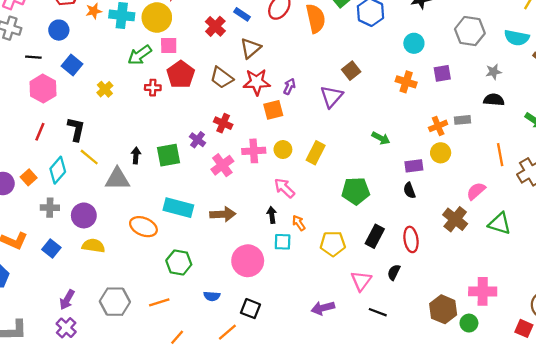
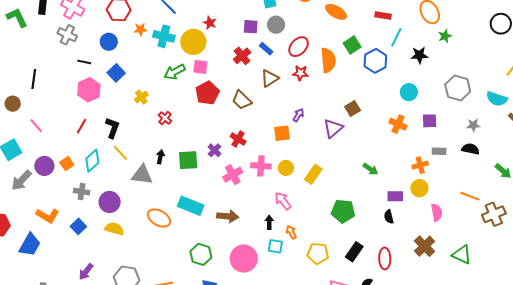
red star: (257, 82) -> (300, 73), moved, size x0.7
red cross: (153, 88) -> (165, 118), moved, turned 32
gray rectangle: (462, 120) -> (439, 151), moved
orange line: (500, 155) -> (470, 196), turned -66
pink semicircle: (476, 191) -> (437, 212), moved, turned 114
green hexagon: (179, 263) -> (201, 254), moved

